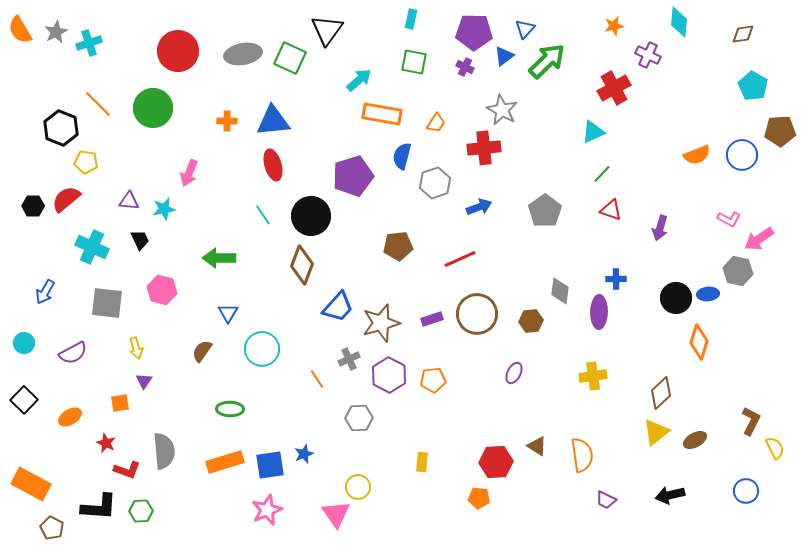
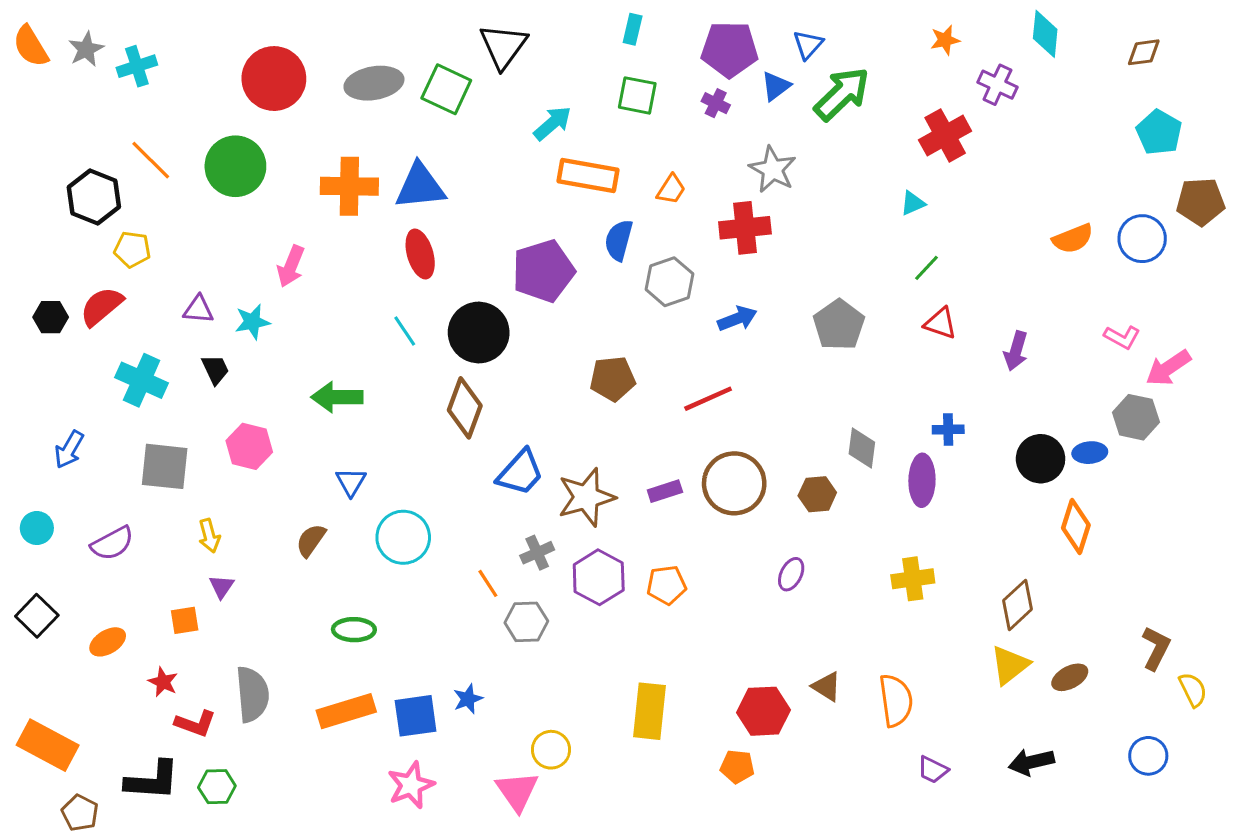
orange cross: (227, 121) -> (349, 186), size x1.8
cyan triangle: (593, 132) -> (913, 203), size x0.7
gray hexagon: (359, 418) -> (526, 622), moved
yellow rectangle: (422, 462) -> (650, 711), size x1.8

